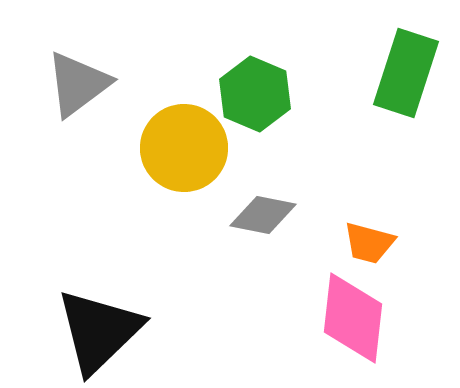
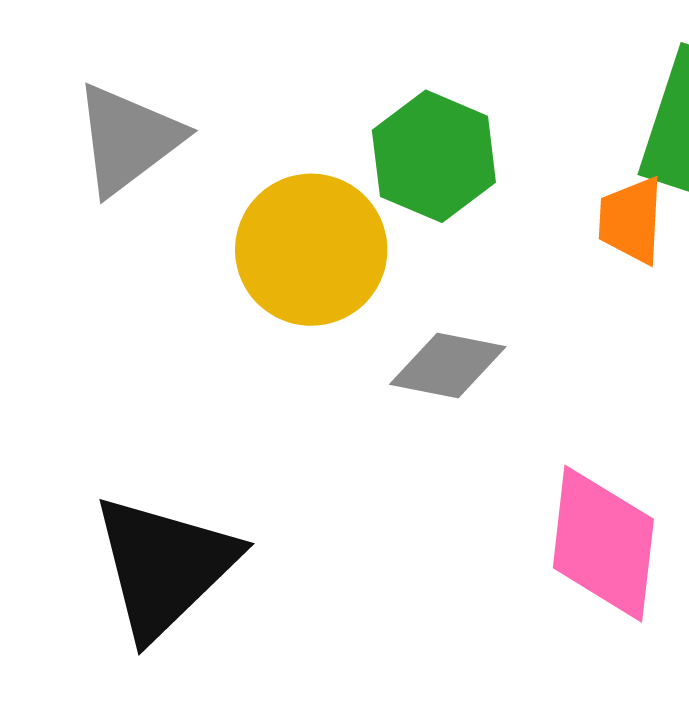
orange trapezoid: (369, 243) -> (631, 220), moved, turned 78

